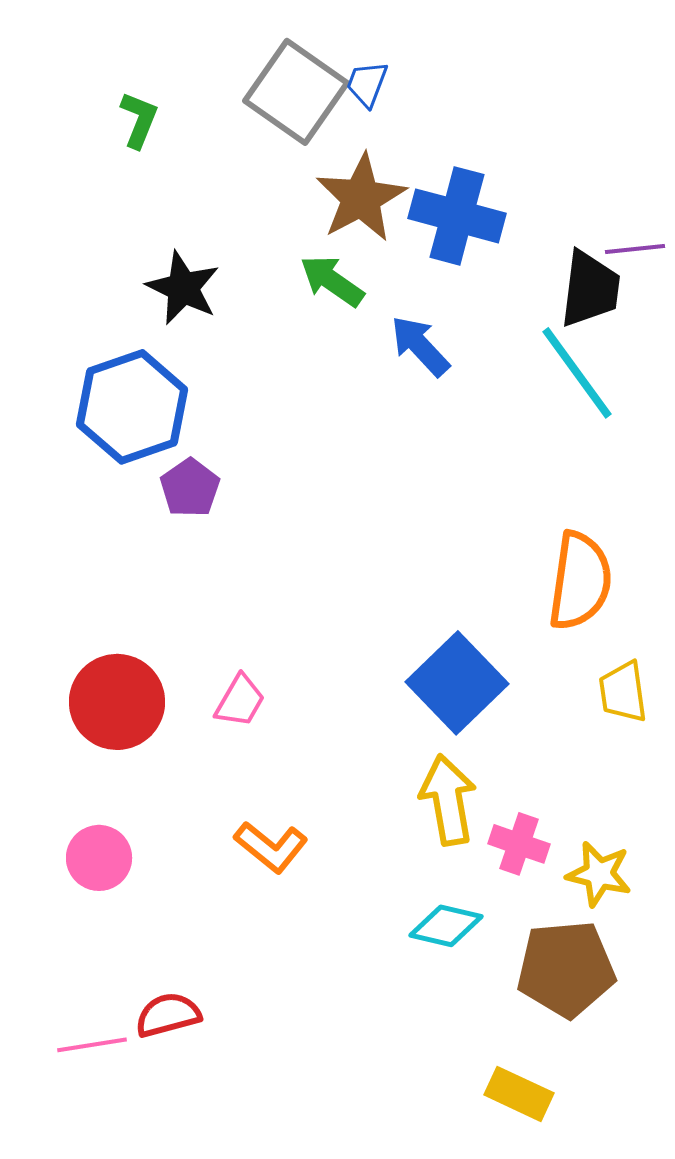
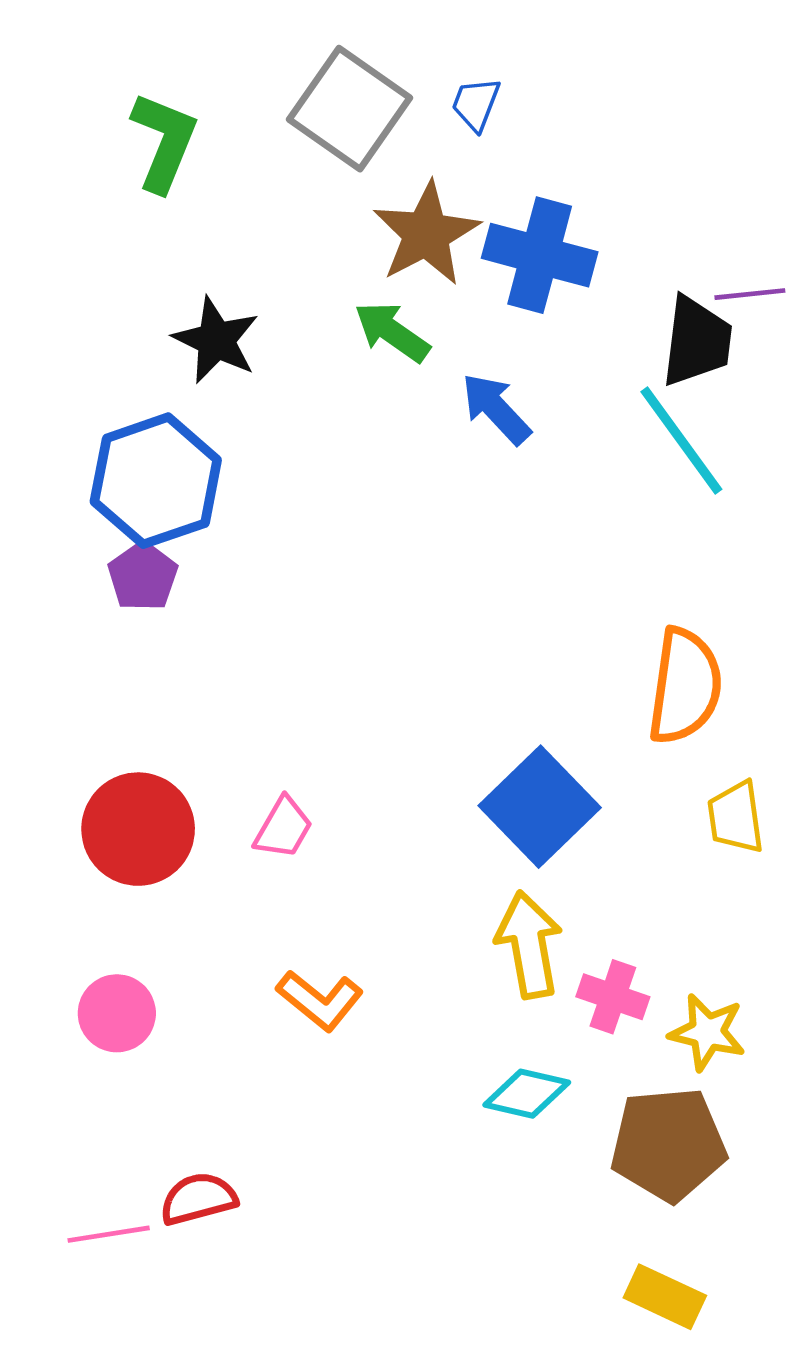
blue trapezoid: (367, 84) -> (476, 104), moved
green L-shape: (139, 120) -> (164, 142), size x1.5
purple pentagon: (190, 488) -> (143, 576), moved
yellow rectangle: (519, 1094) -> (665, 1297), moved

